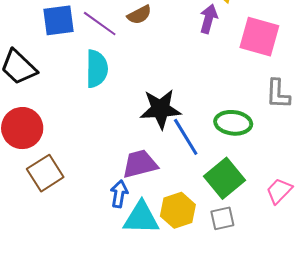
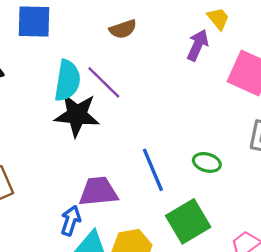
purple line: (100, 24) -> (104, 82), moved
black star: (160, 109) -> (77, 115), moved
green ellipse: (233, 123) -> (207, 162), size x0.7

